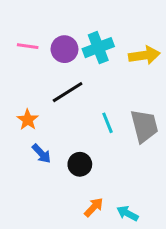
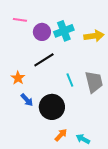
pink line: (28, 46) -> (20, 20), moved
black circle: (80, 164) -> (52, 107), size x1.6

